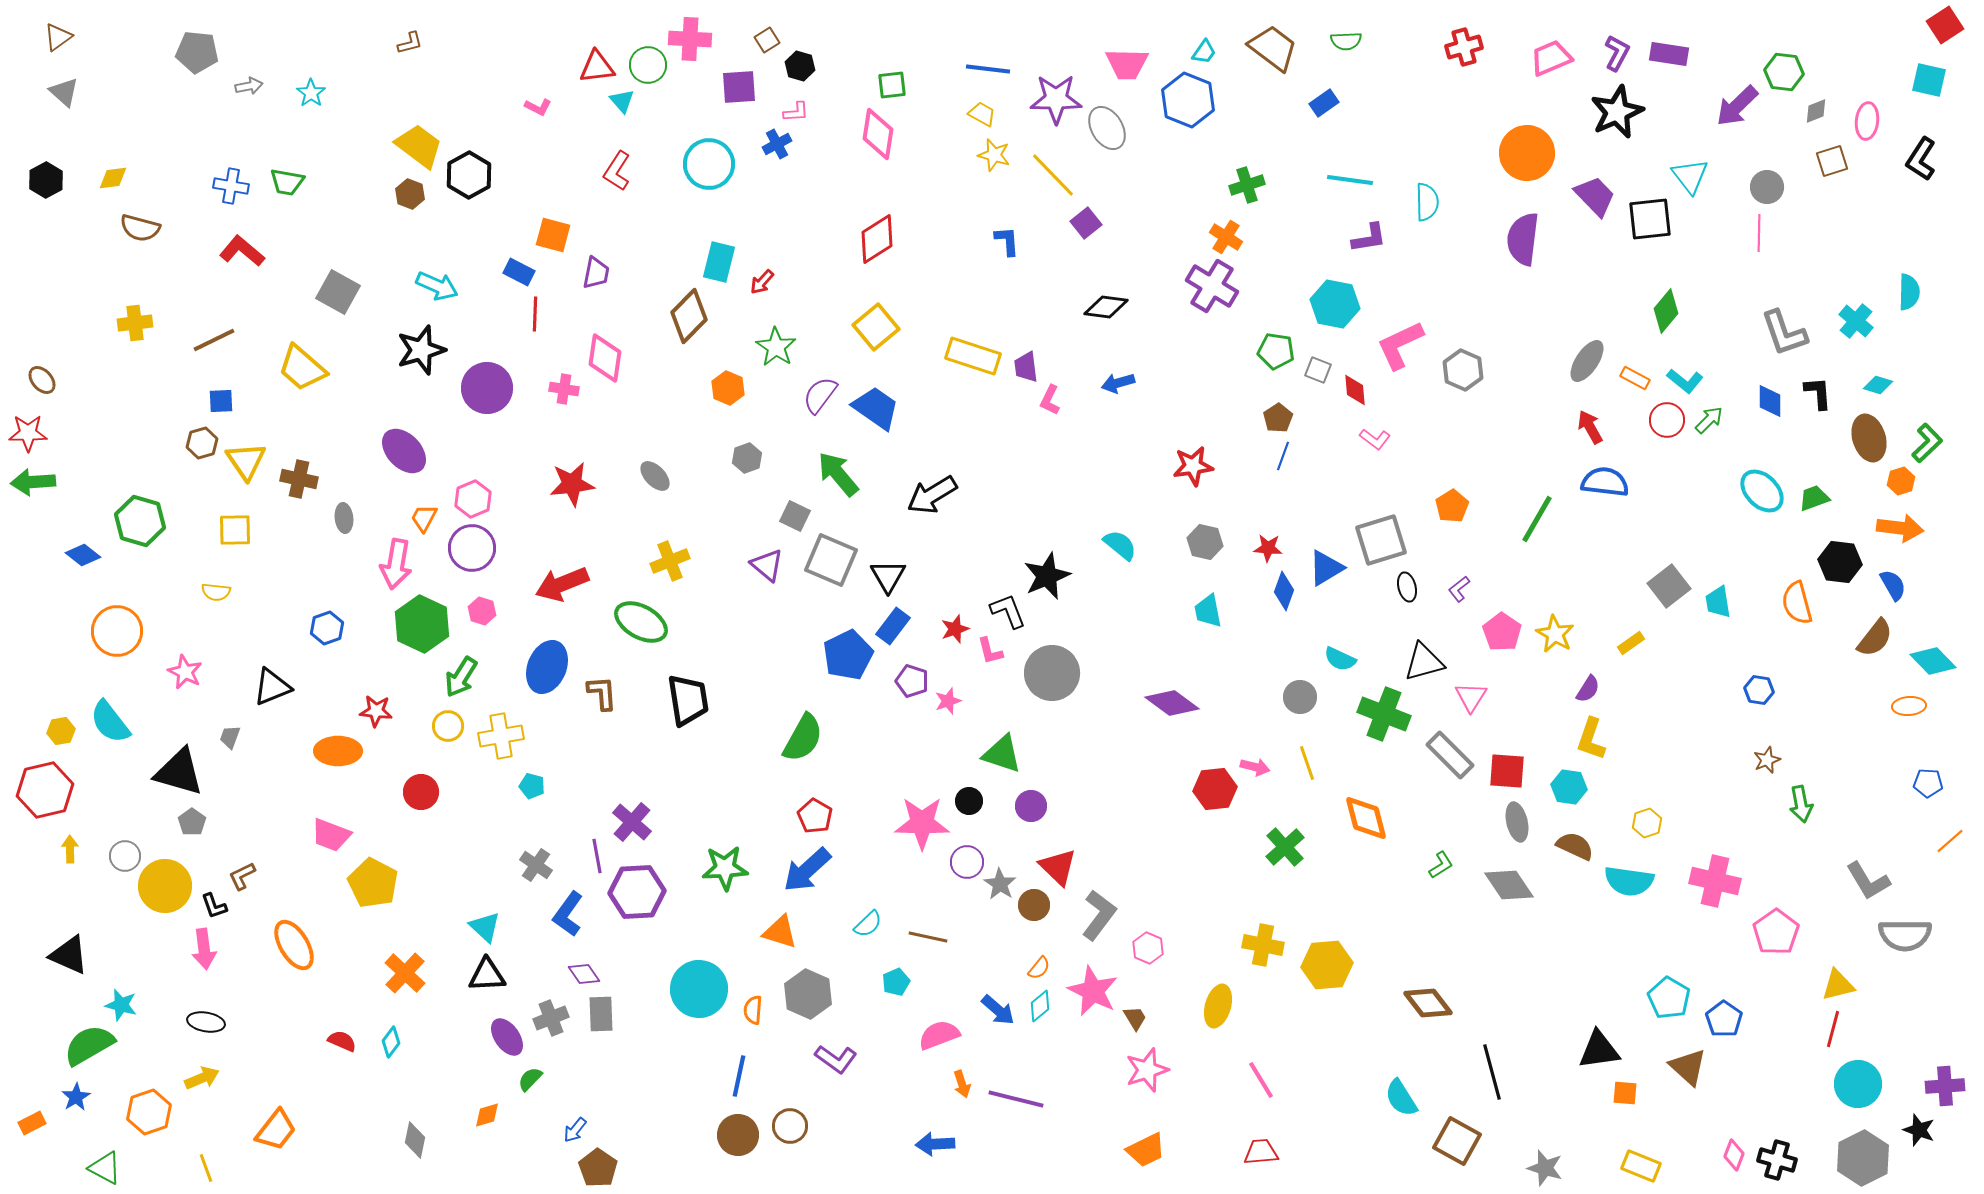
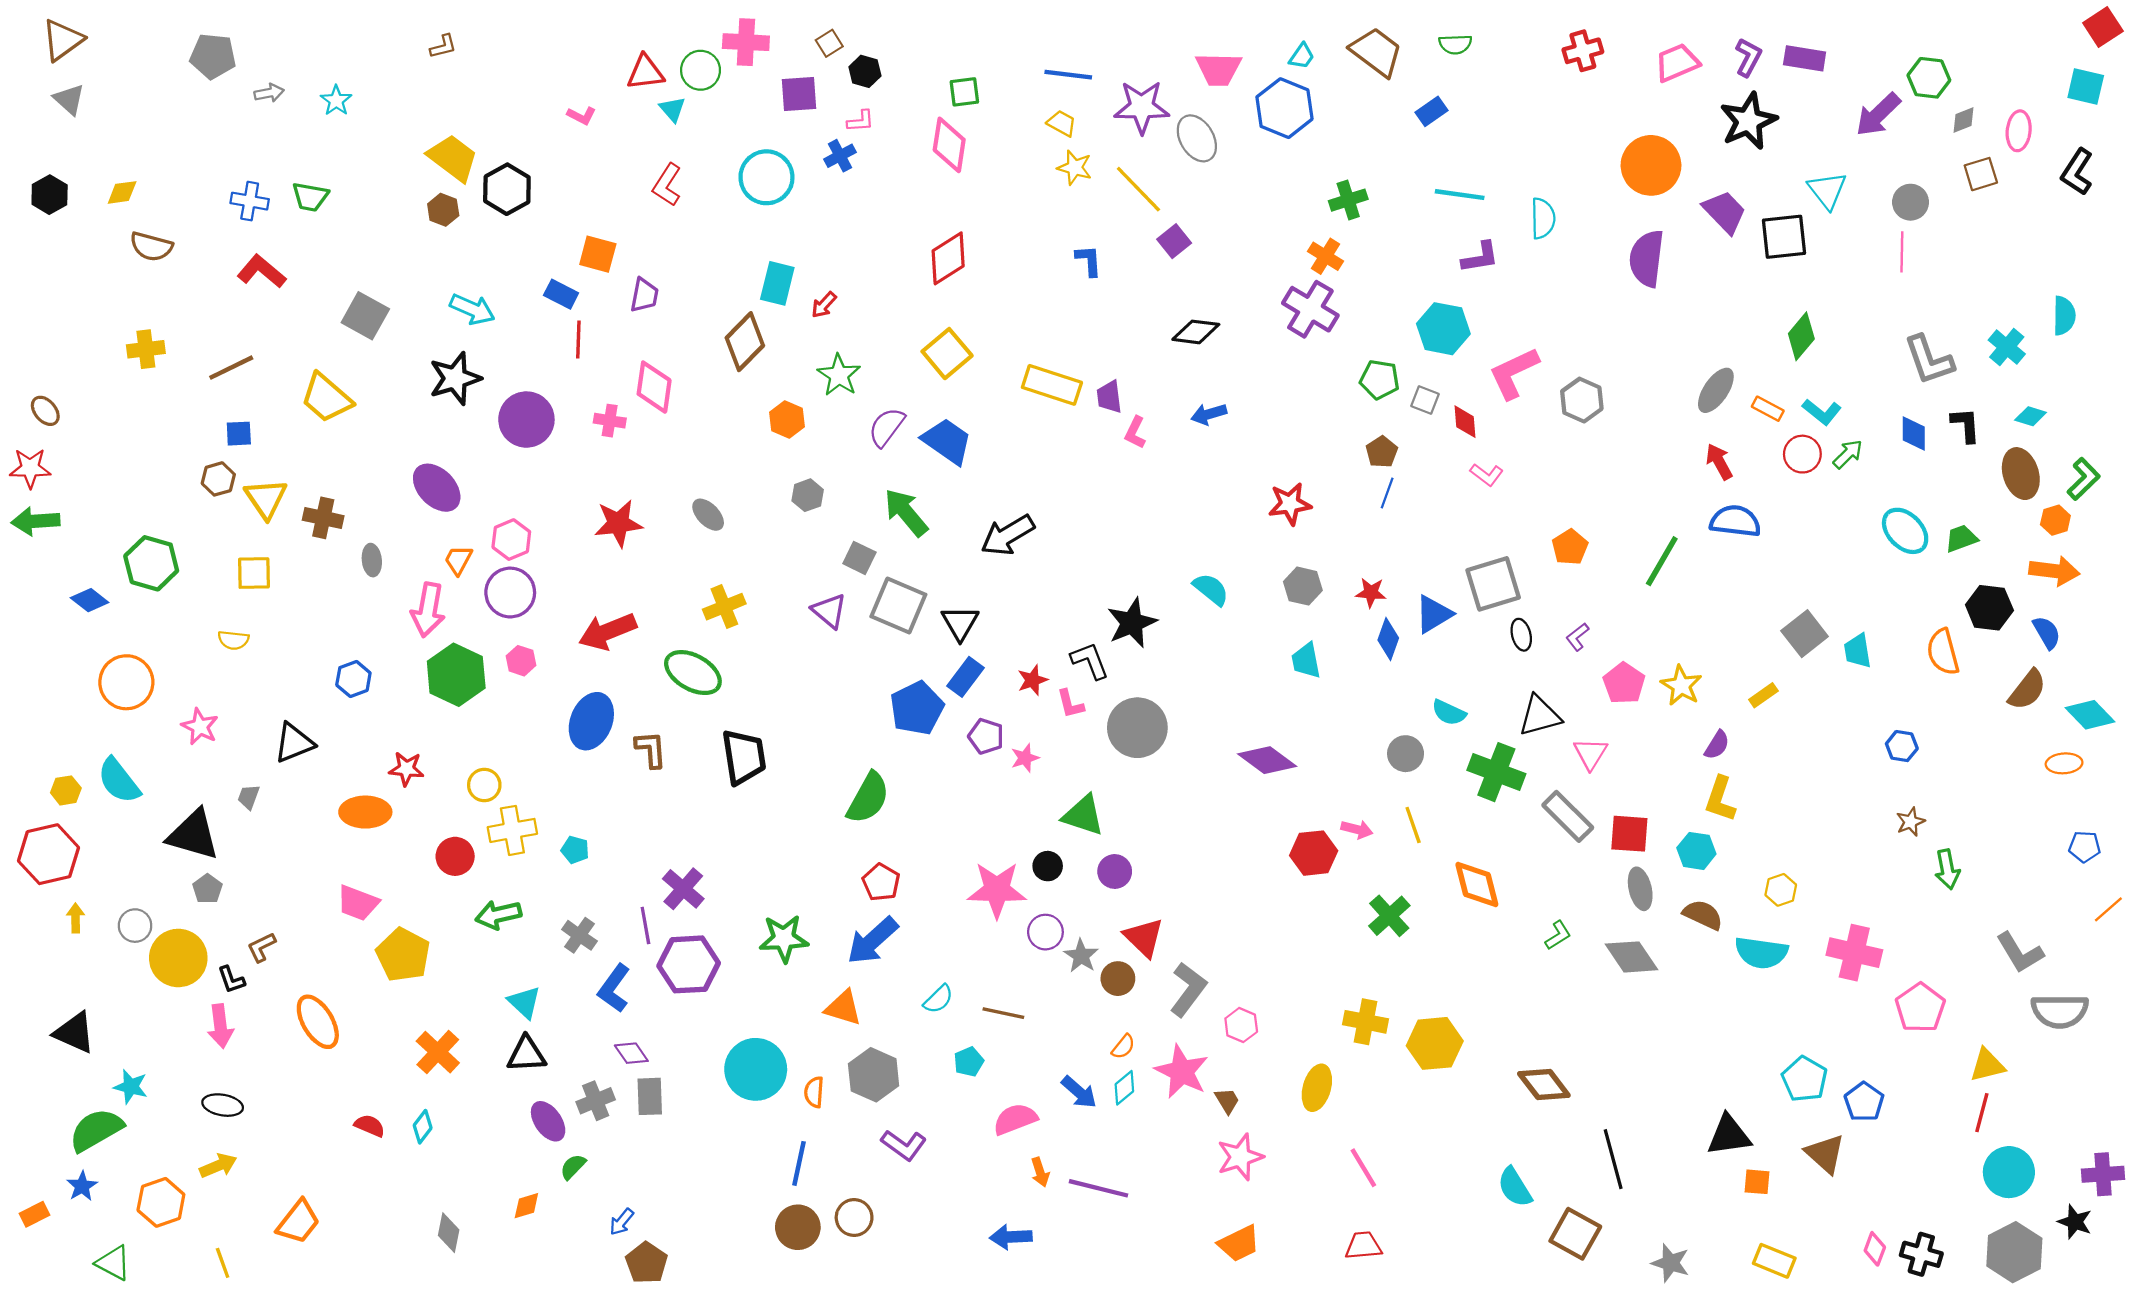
brown triangle: (58, 37) -> (63, 40), size x1.4
green arrow: (461, 677) -> (498, 915), moved, turned 45
yellow cross: (501, 736) -> (512, 830), moved

